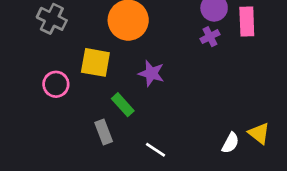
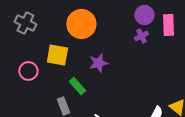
purple star: (151, 73) -> (98, 63), turned -30

